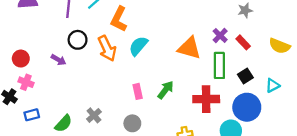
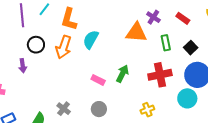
purple cross: (220, 35) -> (153, 17), moved
orange arrow: (107, 48) -> (64, 47), turned 55
purple arrow: (59, 60) -> (23, 66), turned 64
green rectangle: (219, 65) -> (166, 43), size x0.7
pink rectangle: (138, 91) -> (98, 80), turned -40

